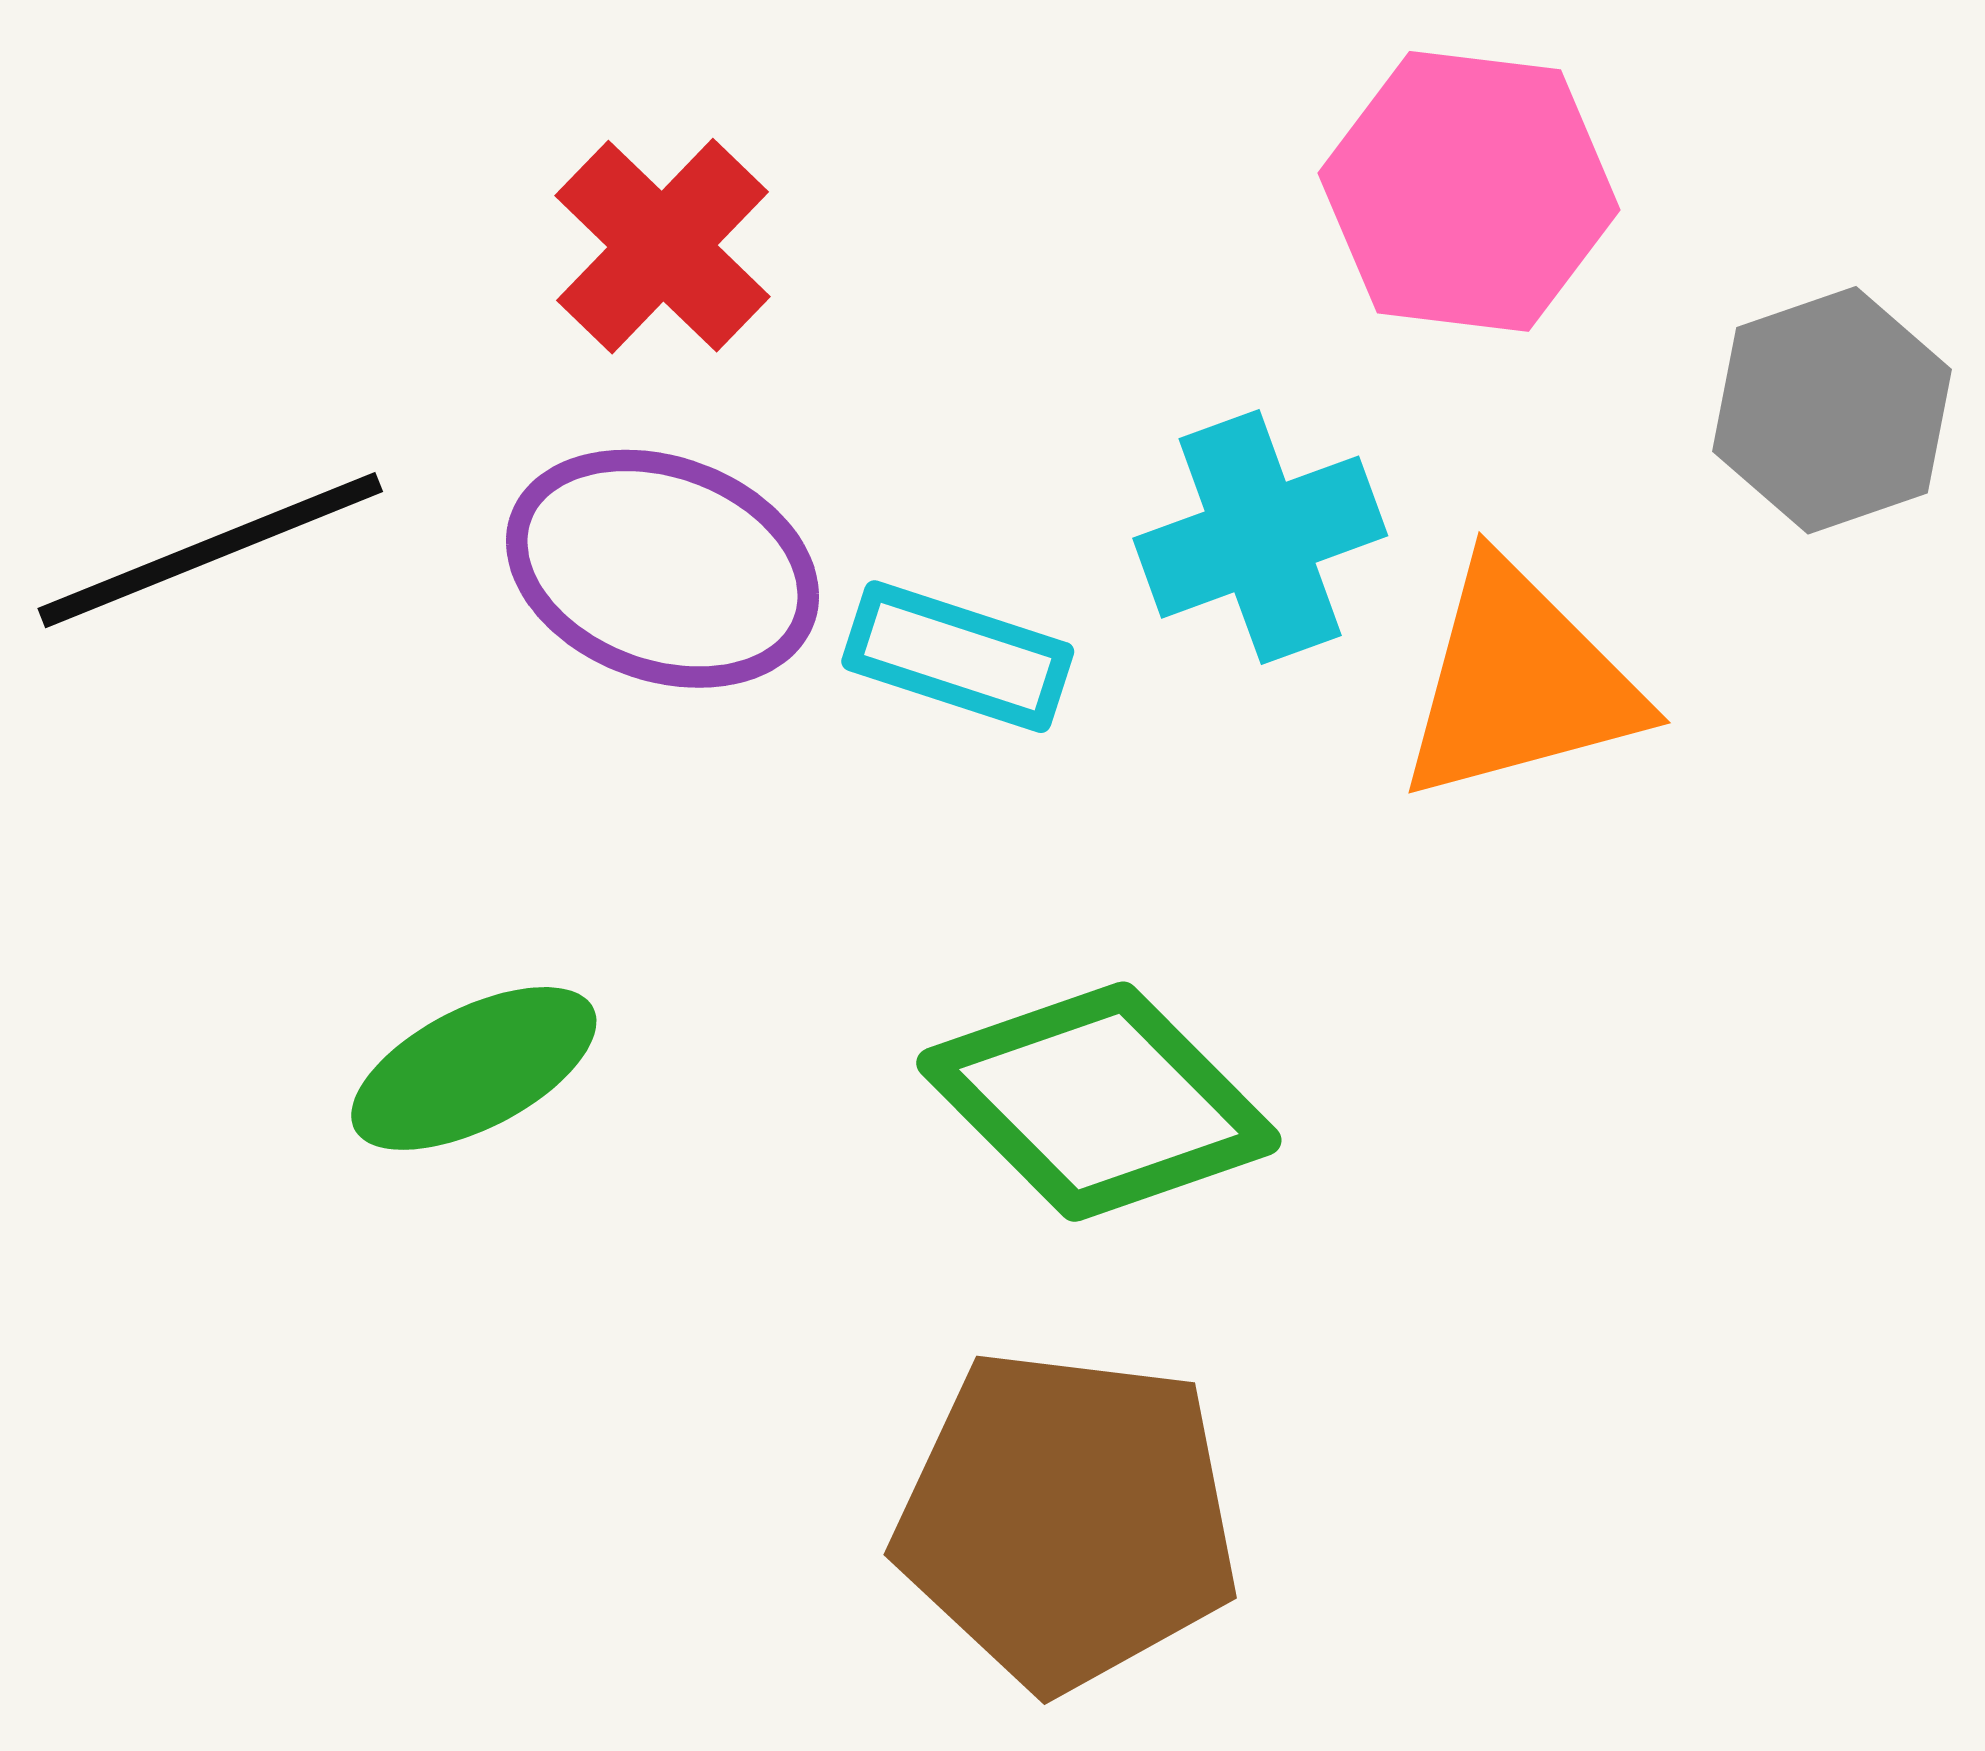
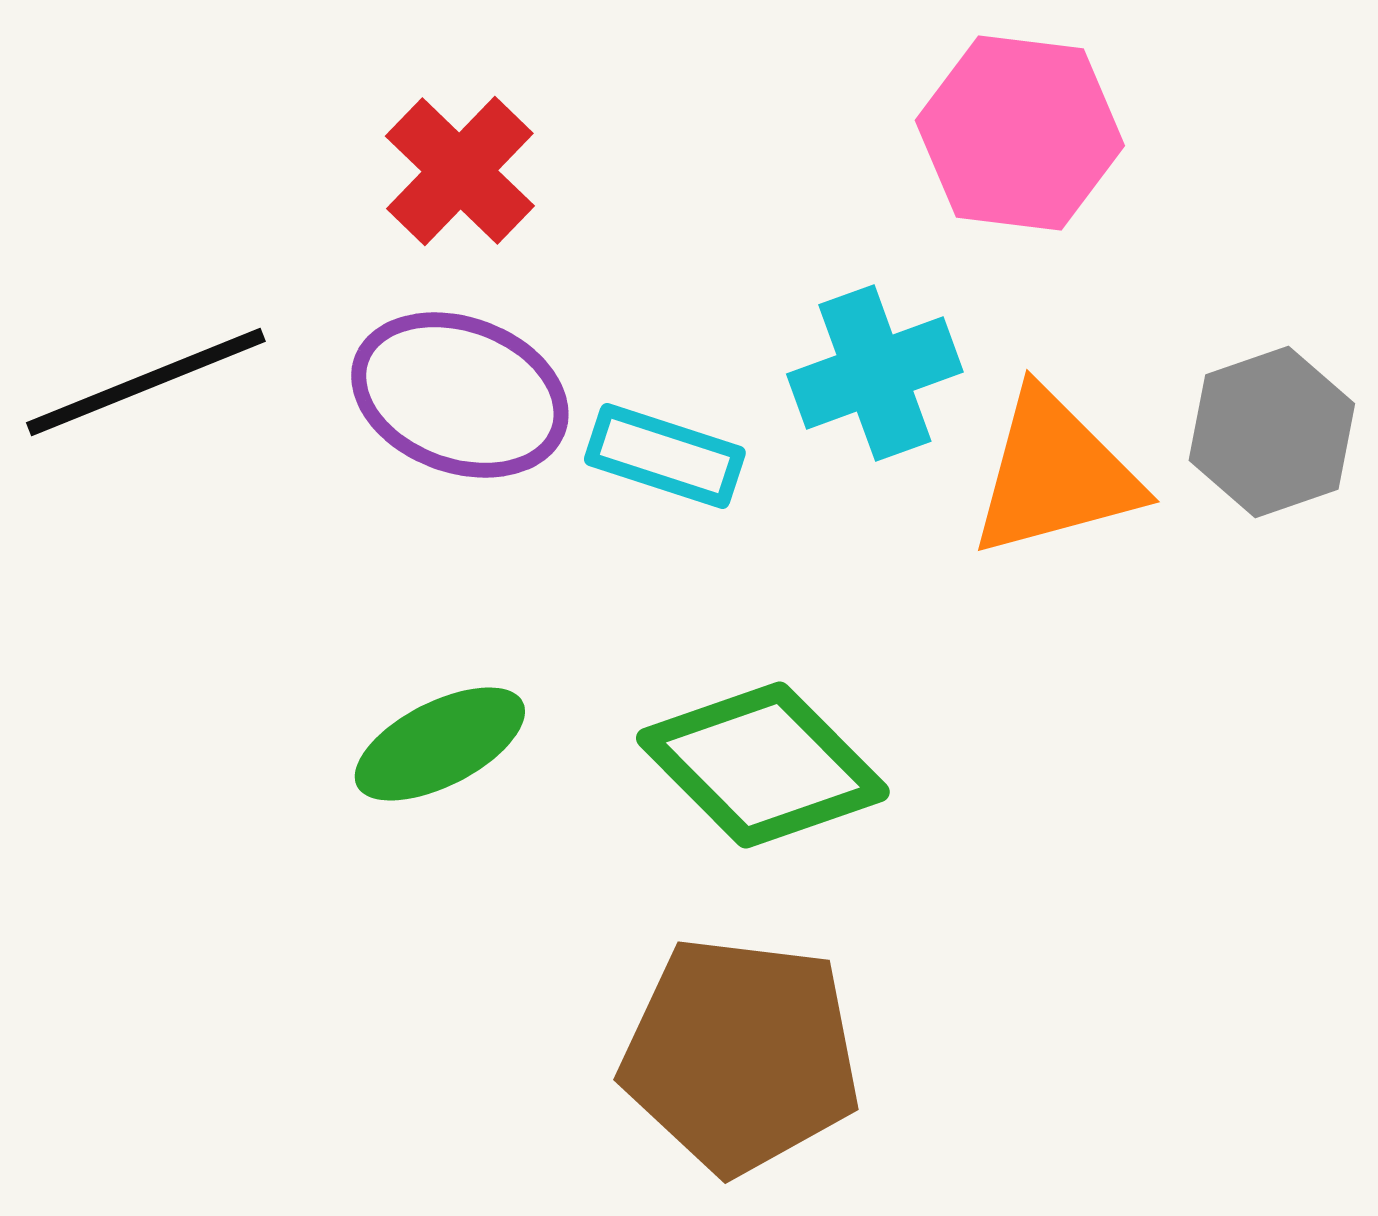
gray hexagon: (1832, 410) -> (1272, 432), moved
green ellipse: (474, 1068) -> (440, 744), moved

